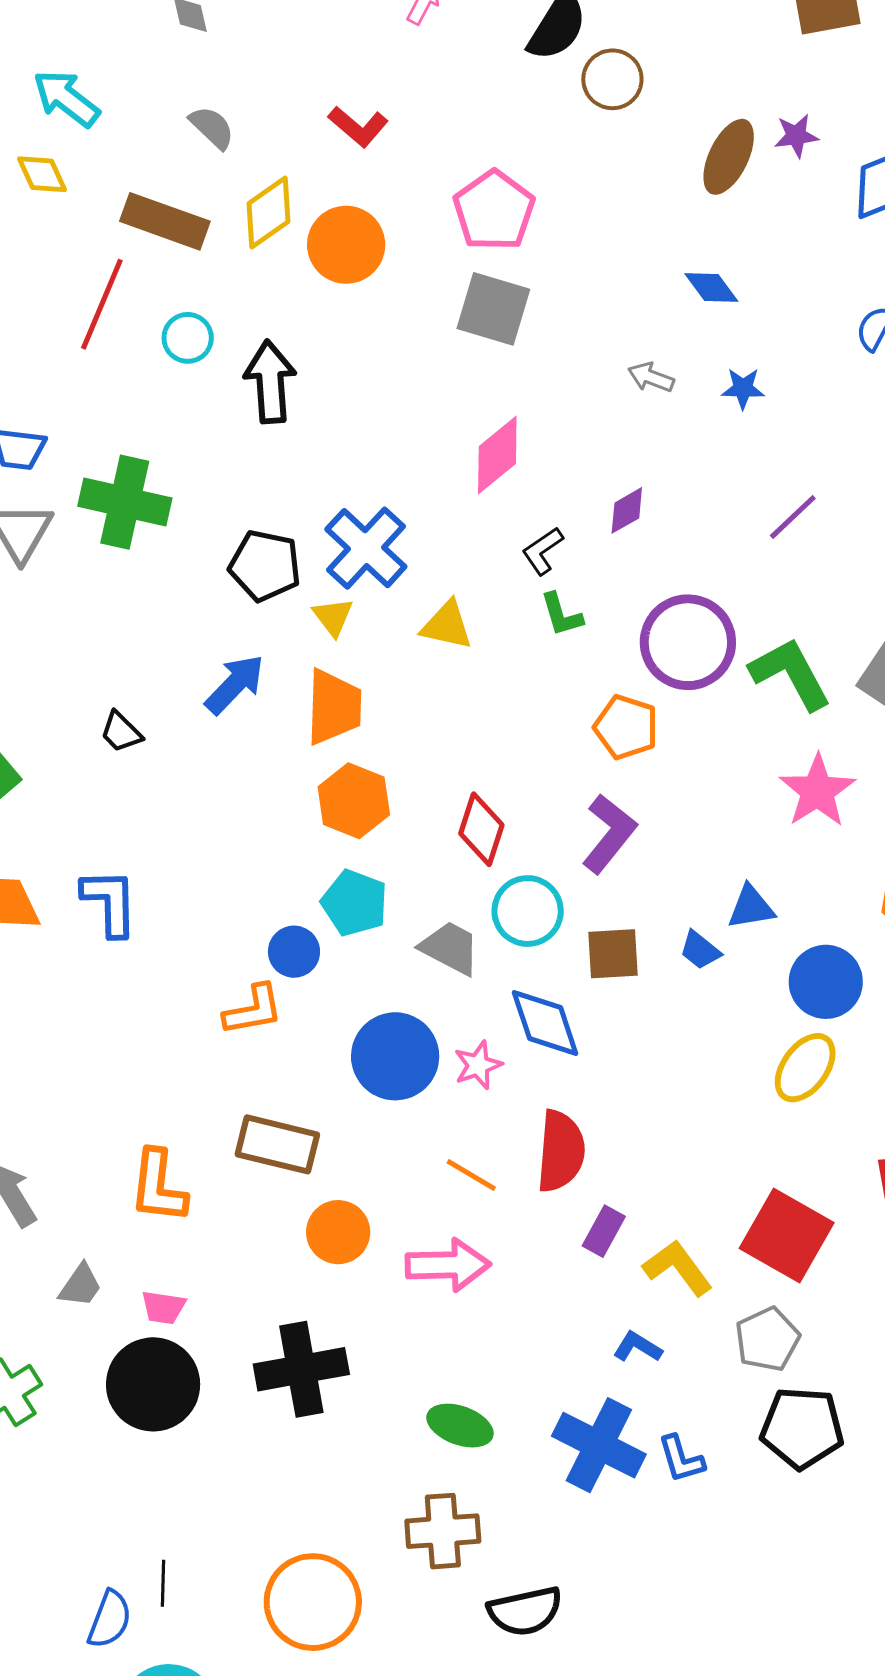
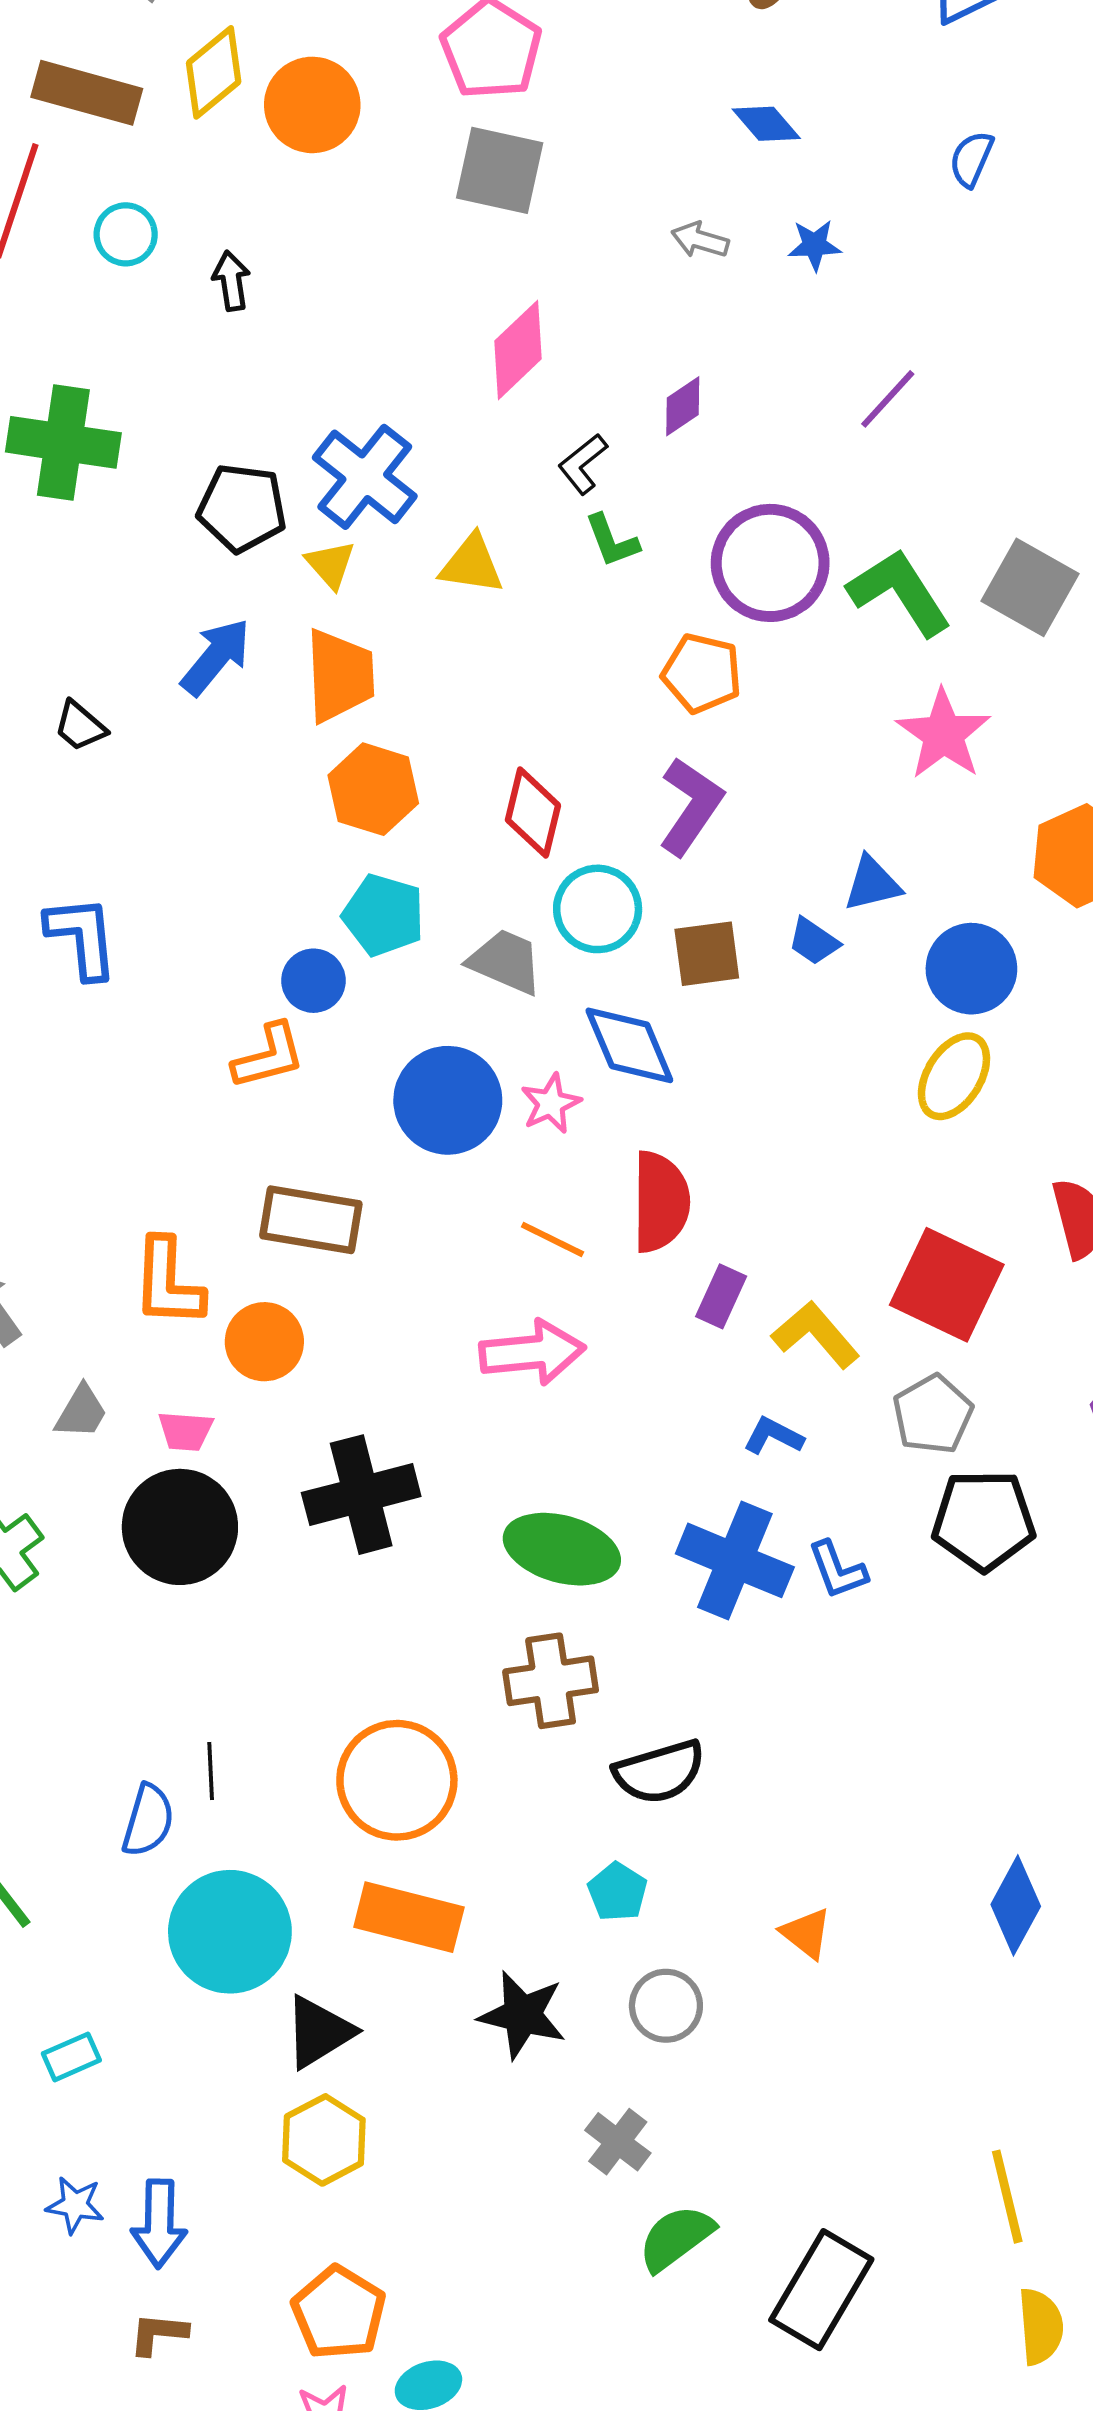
black arrow: (270, 382) -> (231, 281), size x0.6
orange circle: (338, 1232) -> (264, 1342), moved
green ellipse: (460, 1426) -> (562, 1549), size x1.4

